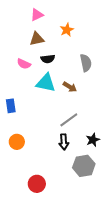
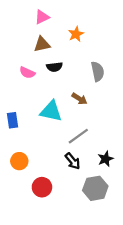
cyan triangle: (46, 83) -> (51, 111), moved
black arrow: (64, 142) -> (73, 161), turned -35
red circle: (37, 184) -> (42, 187), moved

